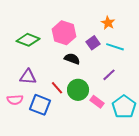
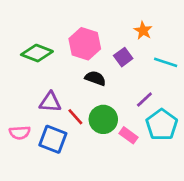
cyan line: (115, 47) -> (166, 62), moved
purple triangle: (28, 77) -> (50, 102), moved
cyan pentagon: (124, 107) -> (162, 125), moved

